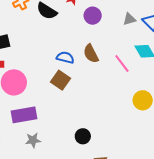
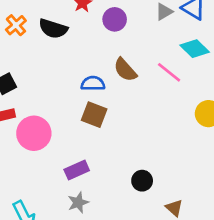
purple rectangle: (24, 115) -> (77, 170), moved, size x0.7

